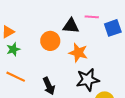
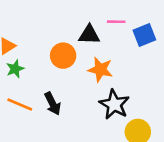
black star: (88, 80) -> (114, 104), turned -30
black arrow: (49, 86) -> (53, 104), moved

